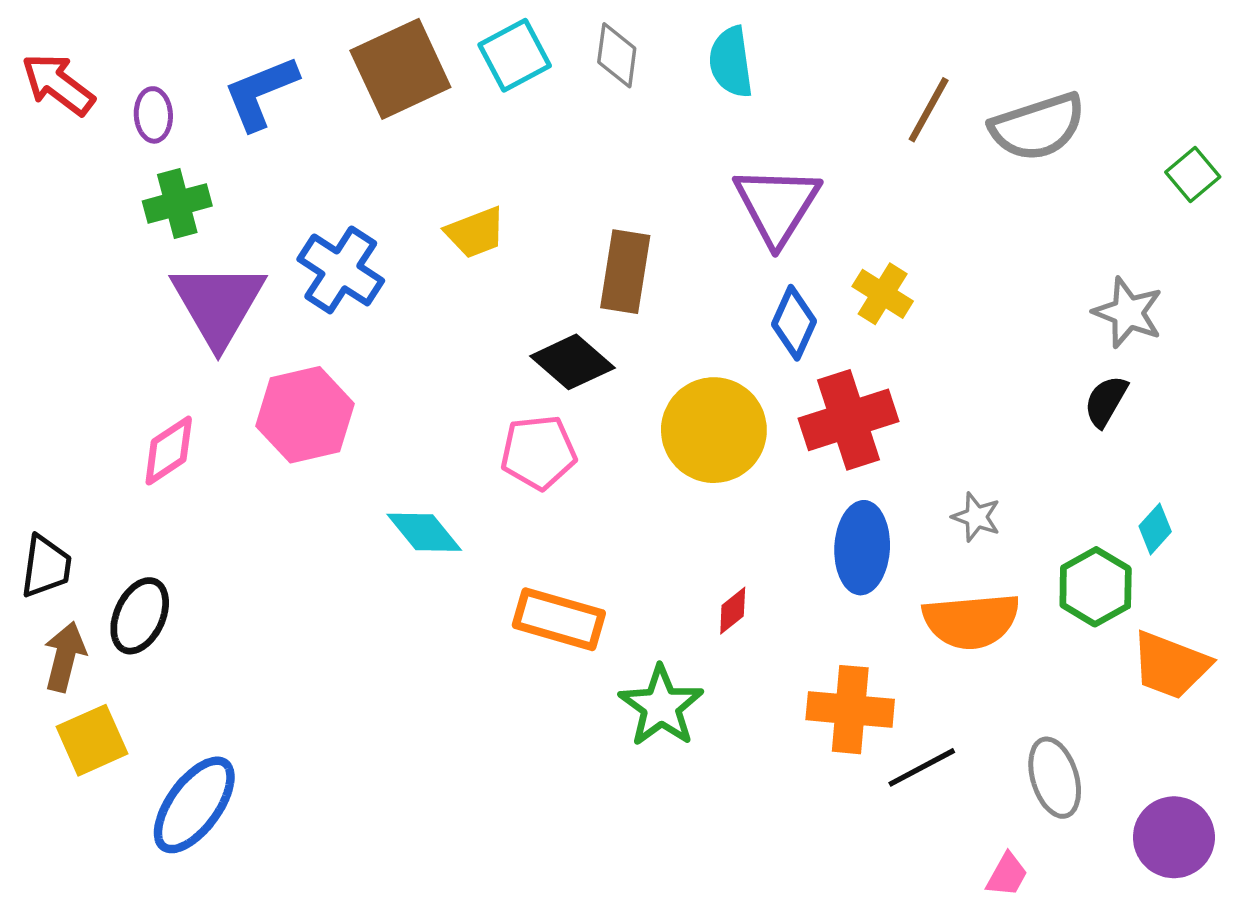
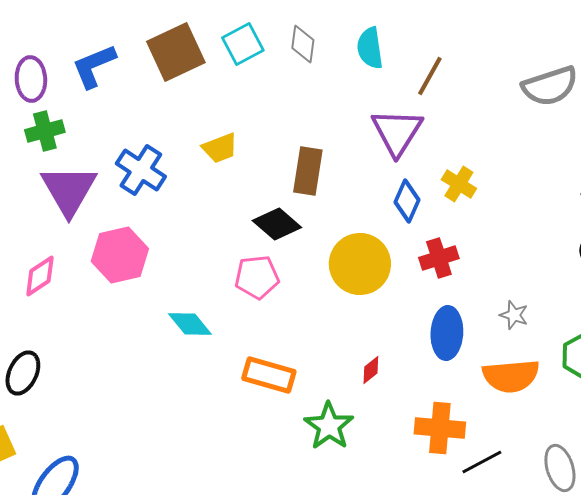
brown line: (929, 110) -> (430, 76), moved
purple ellipse: (153, 115) -> (31, 79), size x1.4
red cross: (848, 420) -> (439, 258), size x0.7

